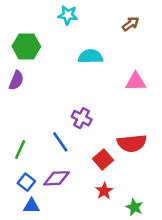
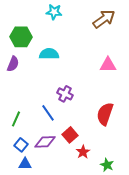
brown arrow: (131, 24) -> (104, 19), size x1.6
cyan semicircle: (90, 57) -> (49, 54), moved
red semicircle: (132, 143) -> (105, 114), turned 115
red square: (103, 159) -> (70, 135), moved

